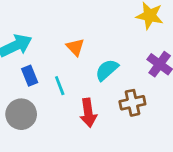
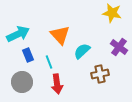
orange triangle: (75, 47) -> (60, 35), size x1.5
red arrow: (88, 113) -> (57, 84), moved

